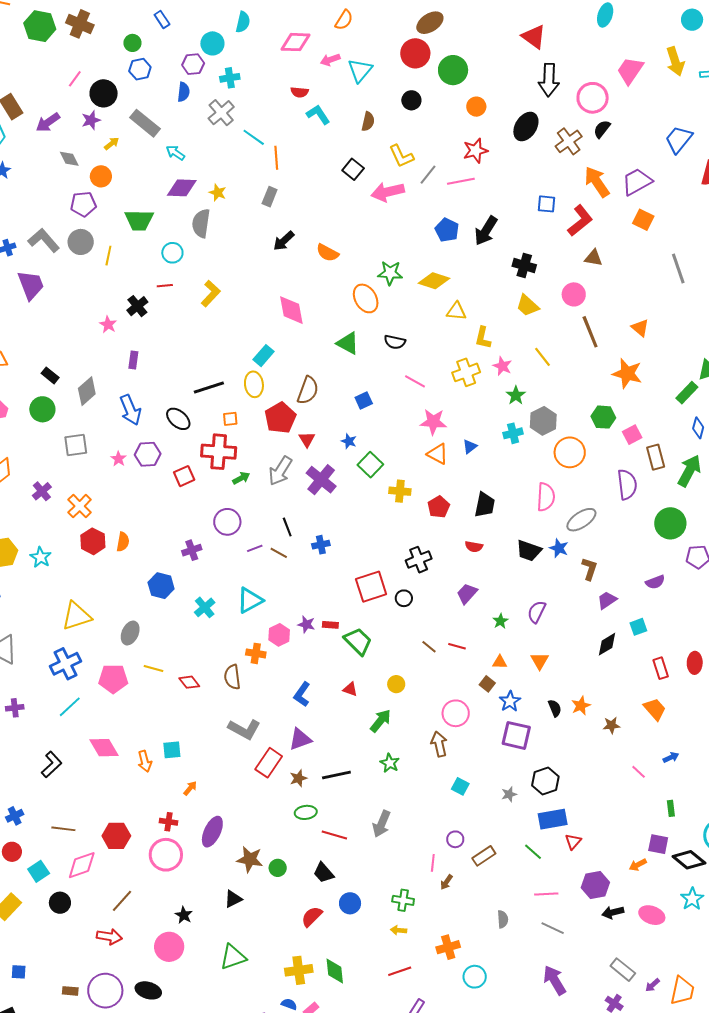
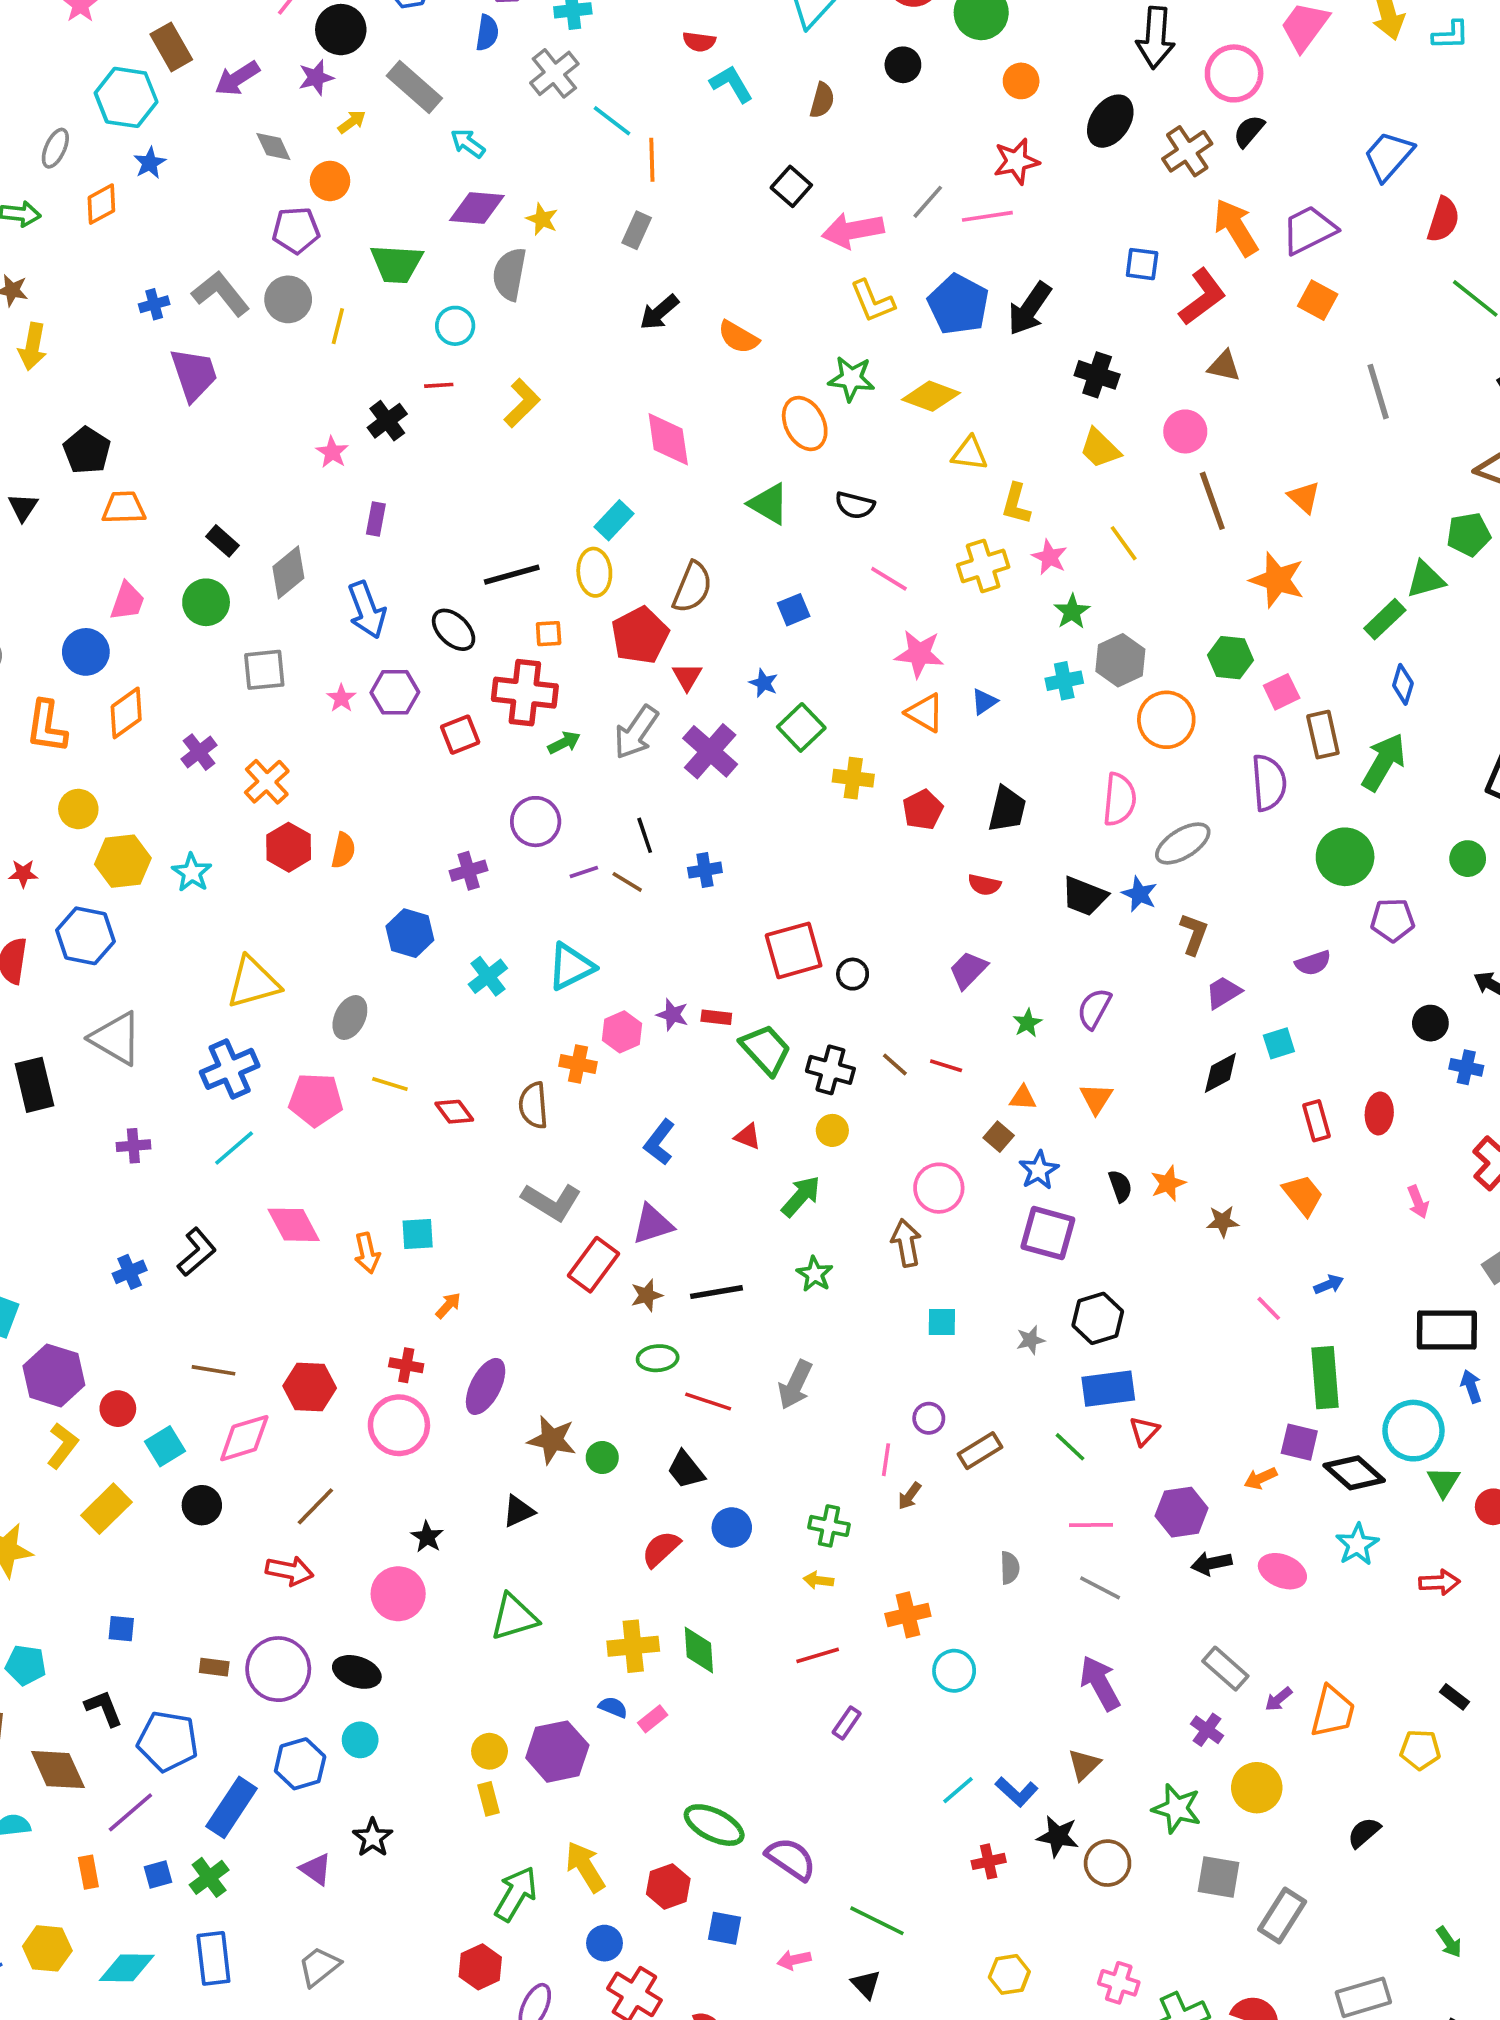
yellow L-shape: (401, 156) -> (872, 301), moved
blue pentagon: (447, 230) -> (958, 304), size x1.4
black cross: (419, 560) -> (830, 1070), moved, turned 35
cyan square: (460, 786) -> (942, 1322), turned -30
green rectangle: (671, 808) -> (1325, 1378), size x2.0
blue cross: (15, 816) -> (130, 1272), moved

